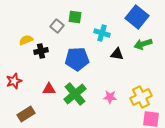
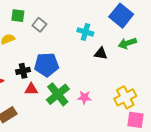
green square: (75, 17) -> (18, 16), moved
black cross: (41, 51) -> (23, 71), moved
blue pentagon: (77, 59) -> (47, 65), moved
pink star: (110, 97) -> (84, 97), moved

